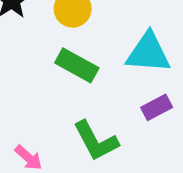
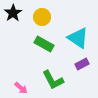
cyan triangle: (148, 53) -> (78, 38), turned 30

